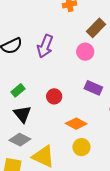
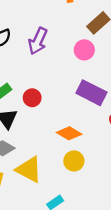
purple rectangle: (93, 88) -> (91, 93), size x1.4
red circle: (54, 96) -> (32, 98), moved

